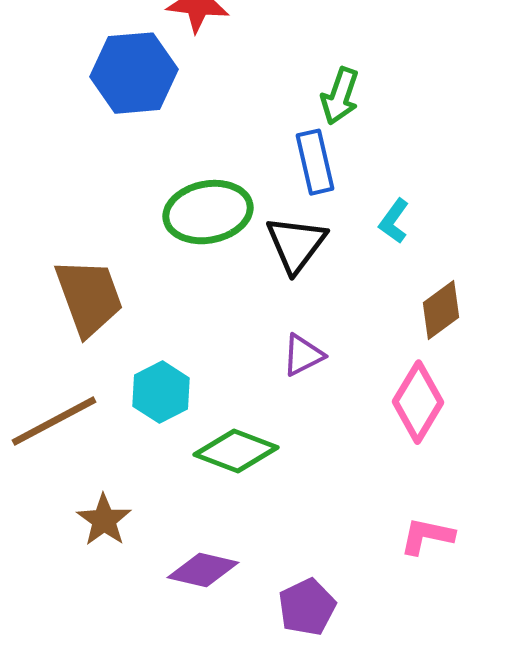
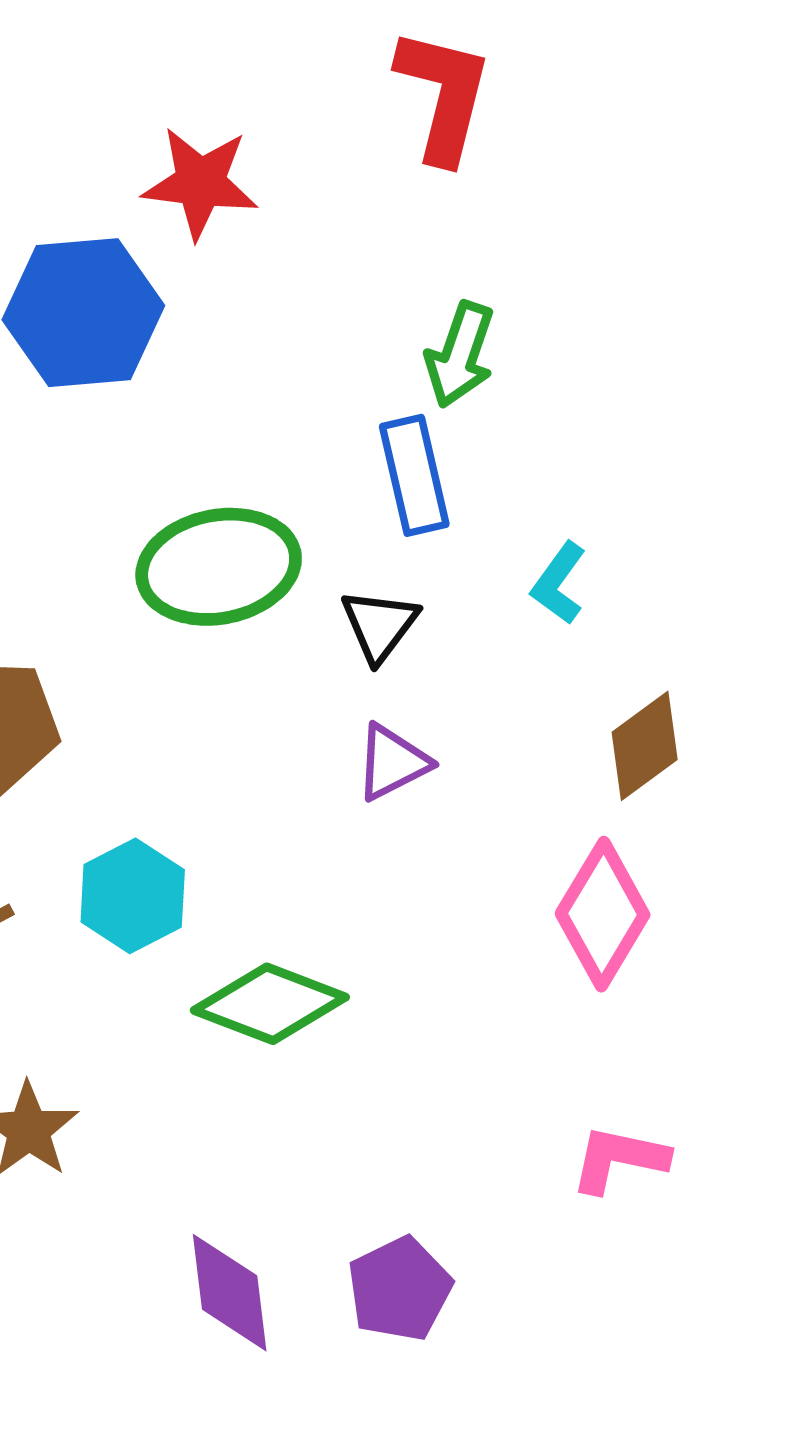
black triangle: (296, 244) -> (380, 625), size x0.7
purple triangle: (303, 355) -> (392, 762), moved
purple diamond: (203, 570) -> (230, 1293), moved, turned 70

